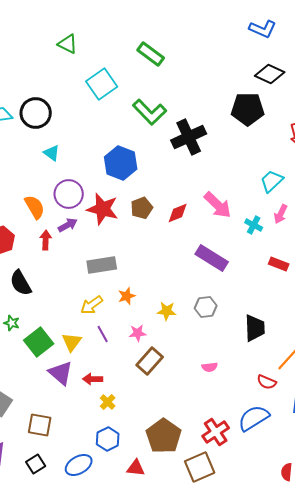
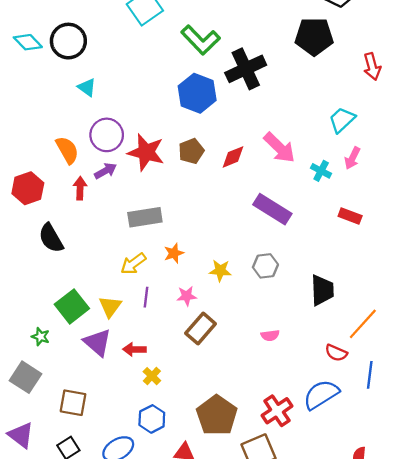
blue hexagon: (121, 163) -> (197, 93), moved
green star: (12, 323) -> (41, 337), moved
purple line: (103, 334) -> (146, 297), turned 36

